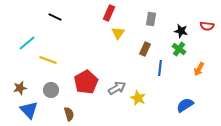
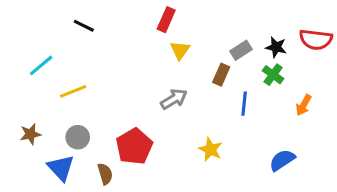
gray rectangle: (151, 19) -> (241, 50), moved, turned 48
red semicircle: (207, 26) -> (316, 40), size x1.5
yellow line: (48, 60) -> (73, 91), turned -42
red pentagon: (86, 82) -> (134, 146), moved
gray arrow: (117, 88) -> (174, 99), moved
blue triangle: (29, 110) -> (61, 168), moved

